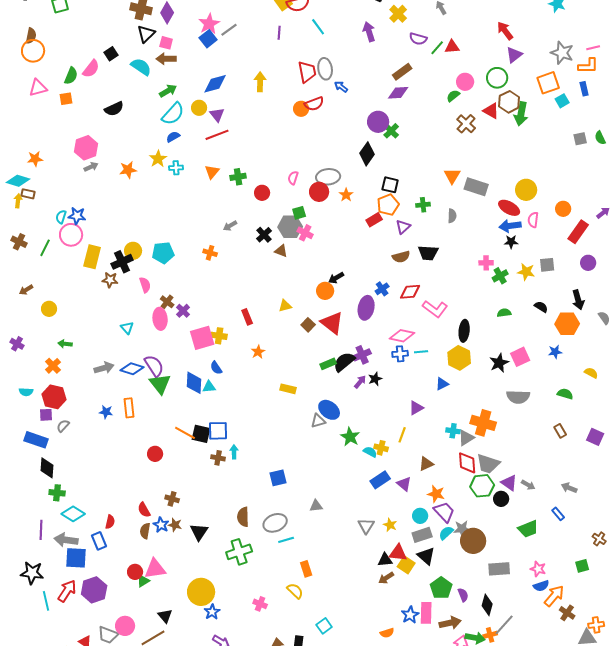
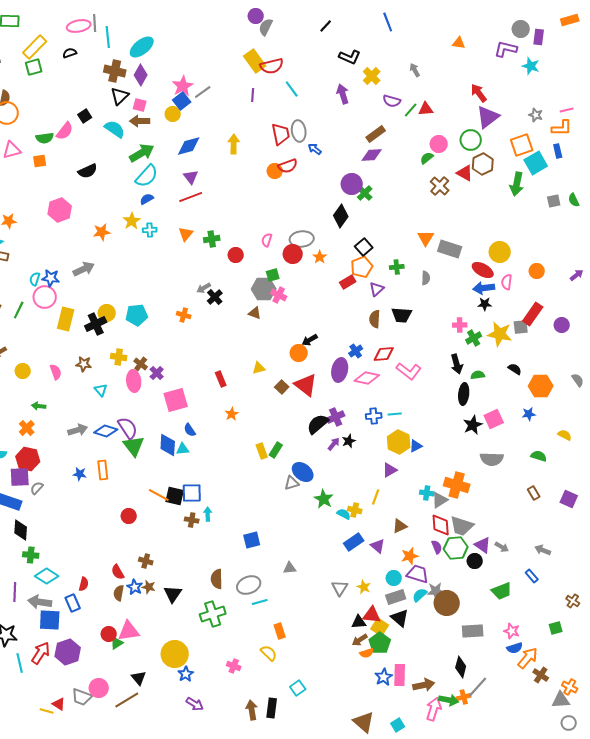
gray star: (562, 53) -> (536, 115), size x0.6
purple triangle: (514, 55) -> (488, 117), size x1.4
green semicircle: (71, 76) -> (45, 138), turned 60
green arrow: (168, 91) -> (142, 153), size x1.4
cyan square: (562, 101) -> (536, 163), size x1.6
yellow circle: (199, 108) -> (173, 114), moved
green arrow: (521, 114) -> (517, 184), moved
gray arrow: (91, 167) -> (84, 269), moved, size x1.5
black square: (390, 185) -> (364, 247), turned 36
red rectangle: (578, 232) -> (533, 314), moved
black cross: (264, 235) -> (215, 297), moved
brown semicircle: (401, 257) -> (375, 319), turned 108
yellow star: (526, 272) -> (500, 334), size x1.4
brown star: (110, 280) -> (84, 364), moved
pink semicircle: (145, 285) -> (56, 372), moved
black arrow: (578, 300) -> (457, 364), moved
black ellipse: (464, 331) -> (464, 394), moved
yellow cross: (219, 336) -> (119, 357), moved
pink diamond: (402, 336) -> (367, 378), moved
yellow hexagon: (459, 358) -> (399, 442), moved
green rectangle: (328, 364) -> (276, 450), moved, turned -35
yellow rectangle: (288, 389) -> (262, 451), turned 56
purple square: (46, 415) -> (20, 477), size x1.5
orange star: (436, 494) -> (410, 556), turned -30
purple trapezoid: (444, 512) -> (418, 574), turned -30
green pentagon: (441, 588) -> (380, 643), moved
purple semicircle: (463, 595) -> (437, 547), moved
orange cross: (596, 625) -> (570, 687), turned 35
orange semicircle: (387, 633) -> (367, 653), moved

